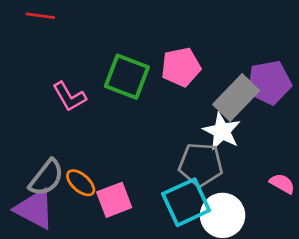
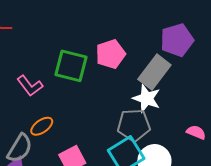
purple pentagon: (269, 82) -> (177, 40), moved
orange ellipse: (81, 183) -> (42, 126), moved, turned -70

